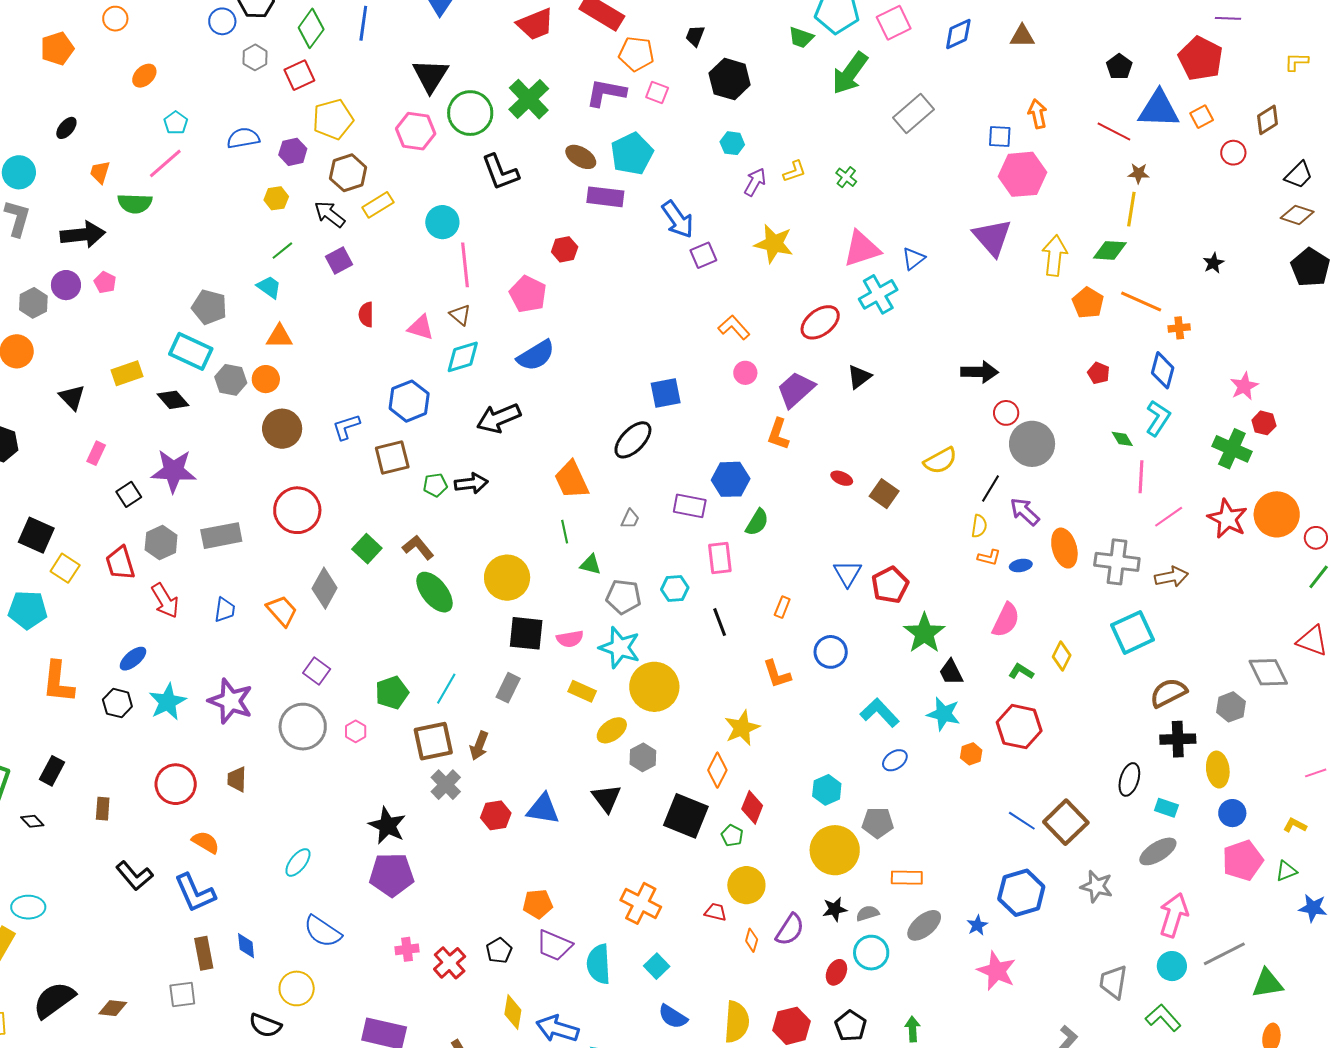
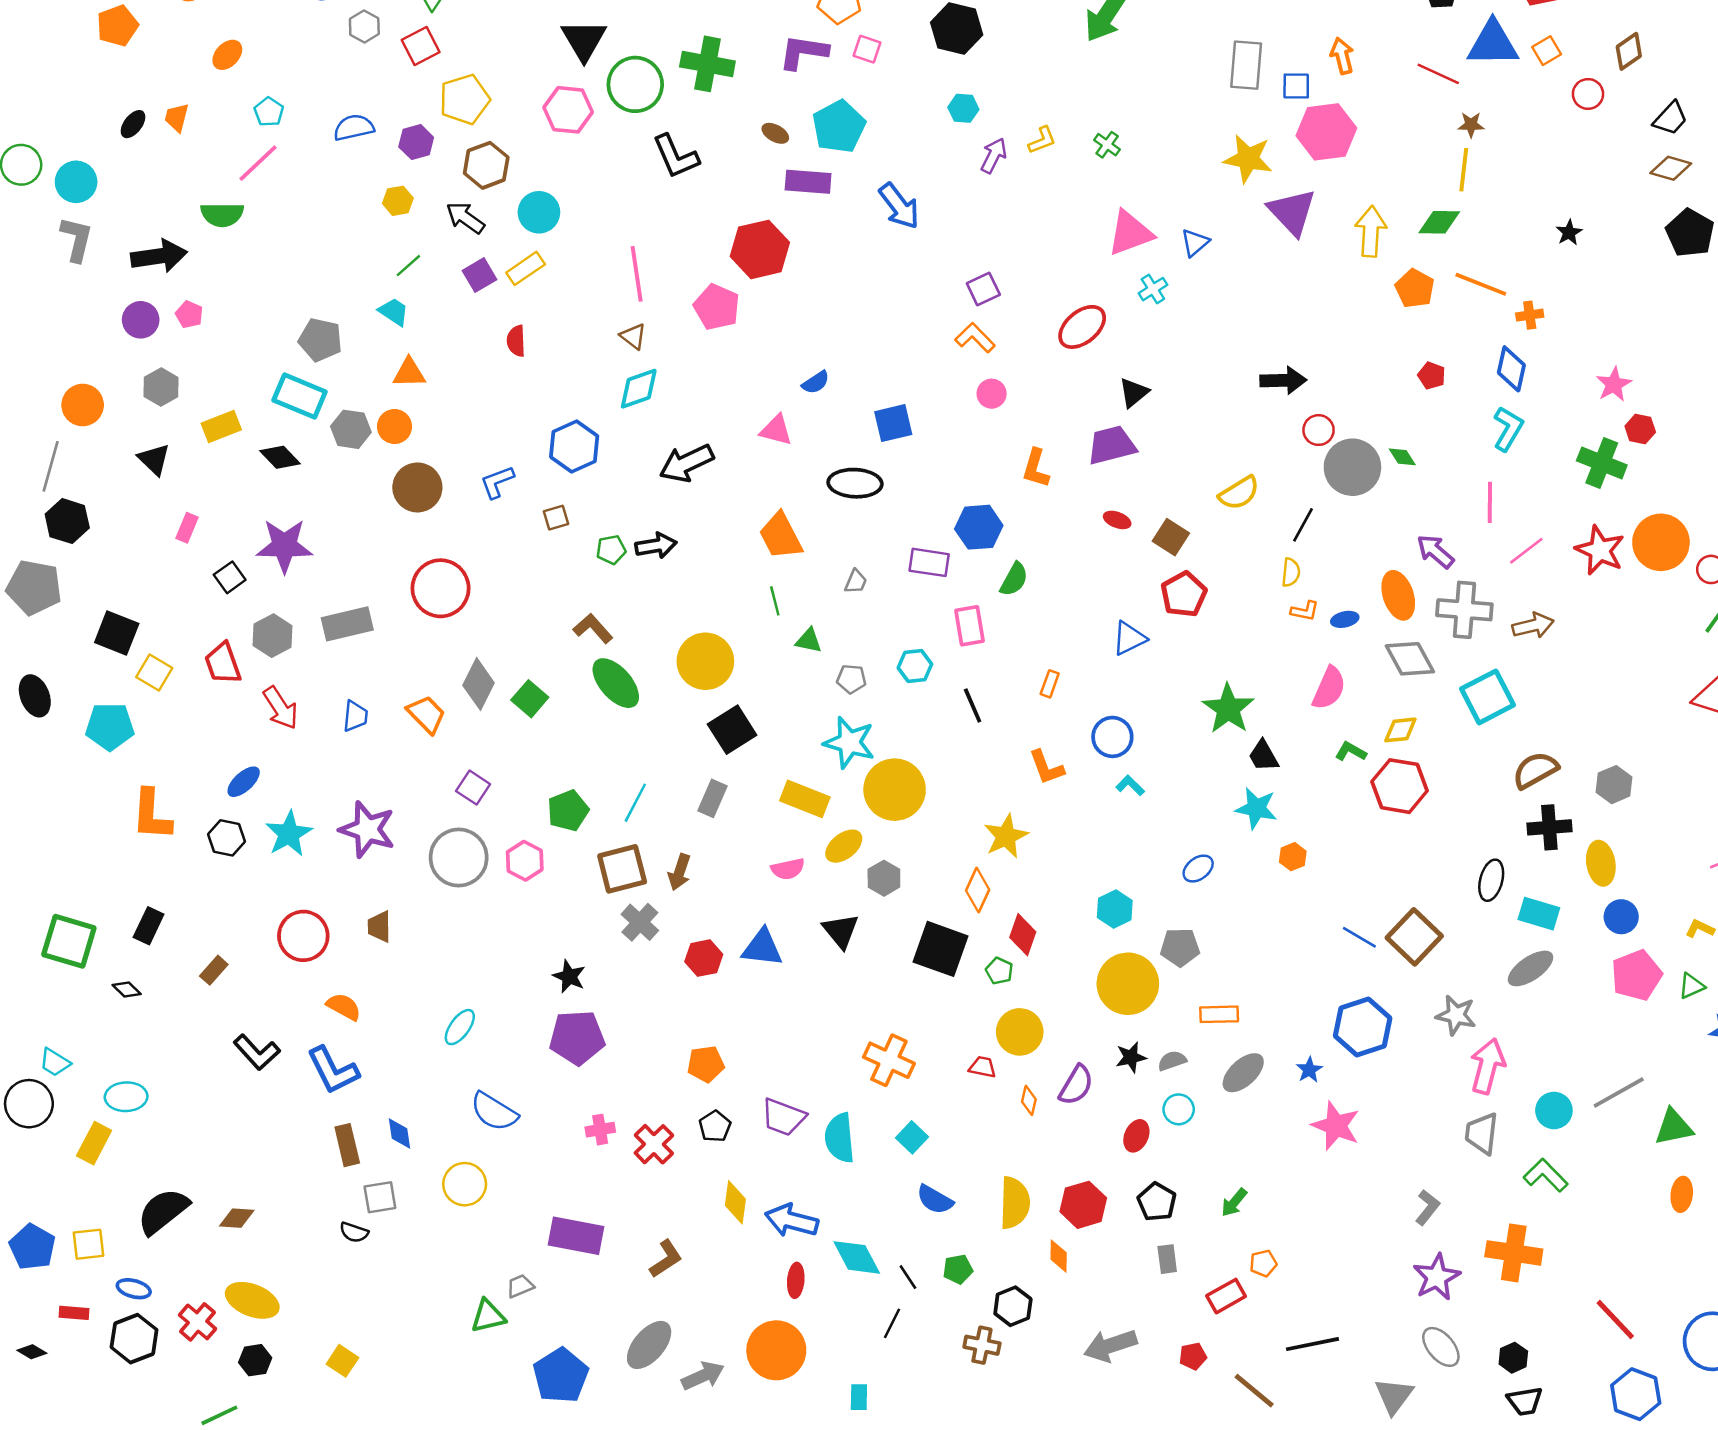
green cross: (529, 99) -> (707, 64), turned -33
gray rectangle: (913, 113) -> (1246, 65), moved, turned -42
brown ellipse: (581, 157) -> (775, 133), size x0.7
orange trapezoid: (100, 172) -> (177, 118), moved
yellow rectangle: (378, 205) -> (526, 268), moved
cyan circle: (442, 222) -> (539, 212), moved
yellow star: (774, 244) -> (1248, 159), moved
red hexagon: (565, 249) -> (760, 249), size x1.8
purple square: (703, 255) -> (983, 289), moved
cyan cross: (878, 294) -> (1153, 289), size x0.6
gray hexagon: (33, 303) -> (161, 387), moved
pink triangle: (421, 327) -> (776, 430), moved
blue semicircle: (536, 355) -> (816, 382), moved, size x0.6
purple trapezoid: (796, 390) -> (1112, 445), moved, turned 30
green diamond: (1122, 439) -> (1402, 457), moved
black ellipse: (633, 440) -> (855, 483), turned 51
brown square: (392, 458) -> (556, 518), size x0.6
purple arrow: (1025, 512) -> (1435, 551), moved
green square: (367, 549) -> (530, 699), moved
blue triangle: (847, 573) -> (1129, 638), turned 36
red pentagon: (890, 585) -> (1184, 594), moved
gray pentagon: (623, 597) -> (851, 679), size x0.7
black square: (526, 633) -> (732, 730), turned -36
pink semicircle: (570, 639) -> (788, 869), moved
yellow diamond: (1062, 656) -> (1400, 730), turned 60
gray diamond: (1268, 672) -> (1410, 659), moved
yellow rectangle: (582, 691) -> (805, 799), size x1.4
cyan L-shape: (880, 713) -> (1130, 785), moved, size x0.6
red hexagon: (1019, 727) -> (1400, 786), moved
pink hexagon: (356, 731) -> (525, 861), size x1.4
cyan rectangle: (1166, 808) -> (1539, 914), size x1.4
brown rectangle: (103, 809) -> (214, 970), turned 40
black star: (387, 826) -> (569, 976), size x0.7
orange pentagon: (538, 904) -> (706, 1064), moved
pink arrow: (1174, 915) -> (1488, 1066), moved
cyan circle: (871, 953) -> (1179, 1109), size x0.7
gray square: (182, 995) -> (380, 1197), moved
black semicircle: (265, 1025) -> (354, 1232), moved, size x0.7
green arrow: (913, 1029) -> (1234, 1202), turned -135

